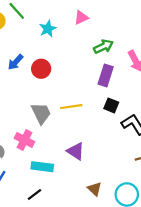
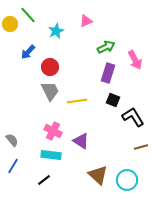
blue arrow: (16, 62) -> (28, 52), moved
gray trapezoid: (41, 113) -> (50, 91), moved
pink cross: (24, 140) -> (53, 131), moved
brown triangle: (95, 189) -> (98, 175), size x1.5

